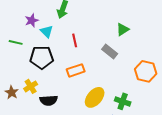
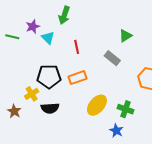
green line: (16, 42) -> (12, 37), moved
black pentagon: (42, 57) -> (49, 77), moved
brown star: (12, 92) -> (14, 111), moved

